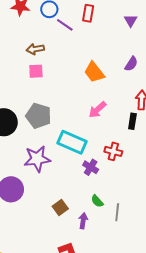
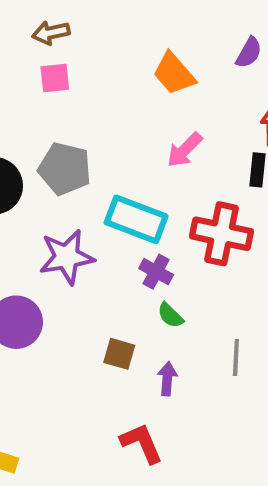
red cross: (113, 151) -> (221, 234), size x1.6
purple cross: (91, 167) -> (156, 272), moved
green semicircle: (97, 201) -> (170, 315), moved
brown square: (60, 207) -> (119, 354), turned -35

